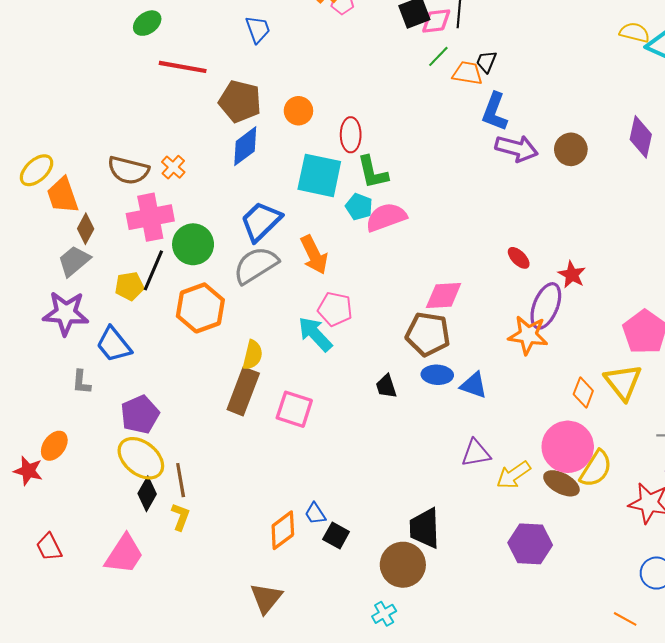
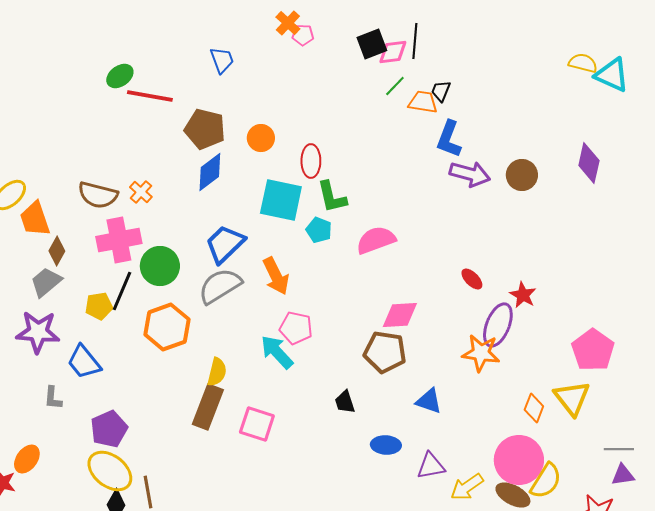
green ellipse: (147, 23) -> (120, 76), moved
pink semicircle: (386, 217) -> (376, 240), moved
blue ellipse: (437, 375) -> (386, 445), moved

